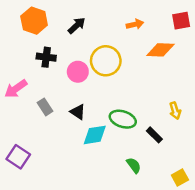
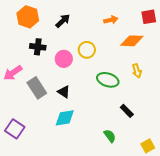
yellow circle: (106, 61) -> (87, 50), size x0.7
gray rectangle: (45, 107) -> (37, 88), size x1.5
yellow arrow: (175, 111) -> (137, 71), moved
green ellipse: (123, 119) -> (108, 80), moved
cyan diamond: (95, 135) -> (65, 118), moved

